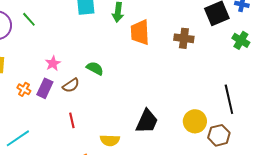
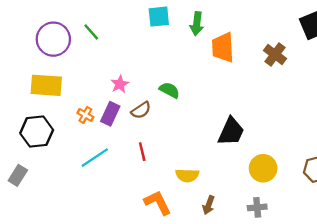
brown cross: (184, 38) -> (275, 55), turned 30
black trapezoid: (147, 121) -> (231, 132), moved
yellow circle: (195, 121) -> (263, 168), moved
cyan line: (18, 138) -> (95, 158), moved

